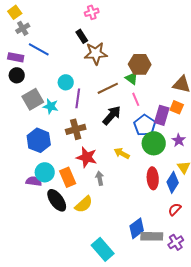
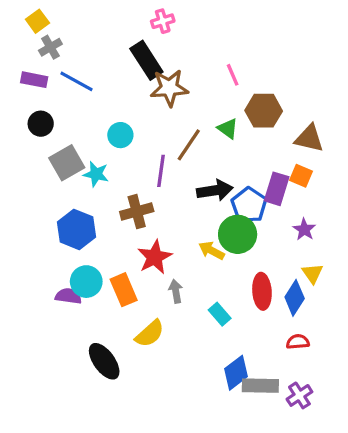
black rectangle: (82, 36) -> (146, 60), size x1.6
purple rectangle: (16, 57) -> (34, 80), moved
brown hexagon: (140, 64) -> (264, 111), moved
brown line: (108, 88) -> (189, 145), turned -30
purple line: (78, 98) -> (161, 171), moved
pink line: (136, 99) -> (233, 75), moved
black arrow: (112, 115) -> (215, 190), moved, turned 40
green circle: (154, 143) -> (238, 234), moved
red star: (87, 157) -> (155, 257), turned 30
black ellipse: (57, 200) -> (104, 361), moved
red semicircle: (175, 209) -> (298, 342), turned 40
cyan rectangle: (103, 249) -> (220, 314), moved, size x0.6

